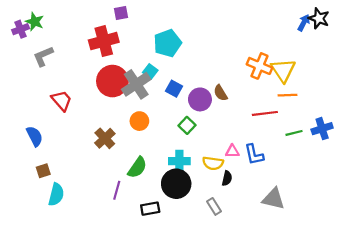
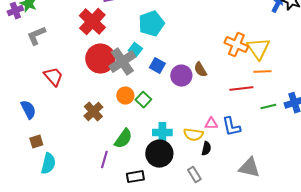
red cross: (104, 41) -> (92, 22), turned -32
green square: (187, 125) -> (143, 100), moved

